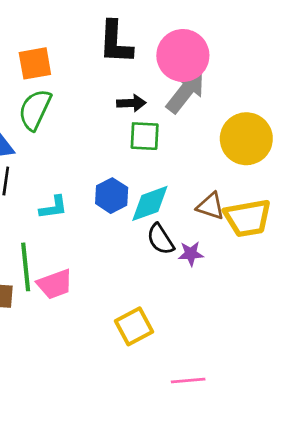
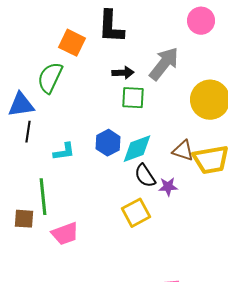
pink circle: (183, 55) -> (201, 21), moved, size x0.7
orange square: (35, 63) -> (72, 43), moved, turned 36
pink trapezoid: (55, 284) -> (65, 234), moved
yellow square: (134, 326) -> (136, 213), moved

